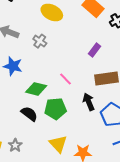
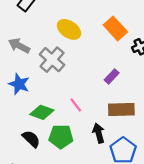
gray cross: (40, 41) -> (52, 60), size x1.6

